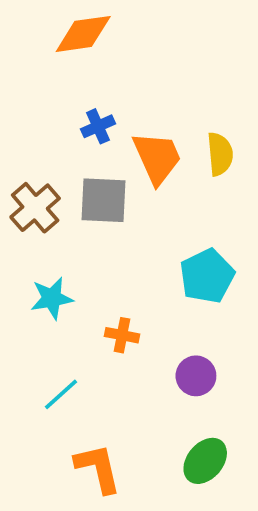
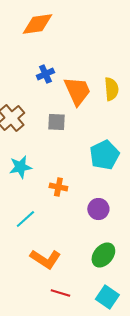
gray square: (104, 200) -> (56, 122), moved, size x0.7
orange L-shape: (98, 468) -> (45, 259), turned 136

